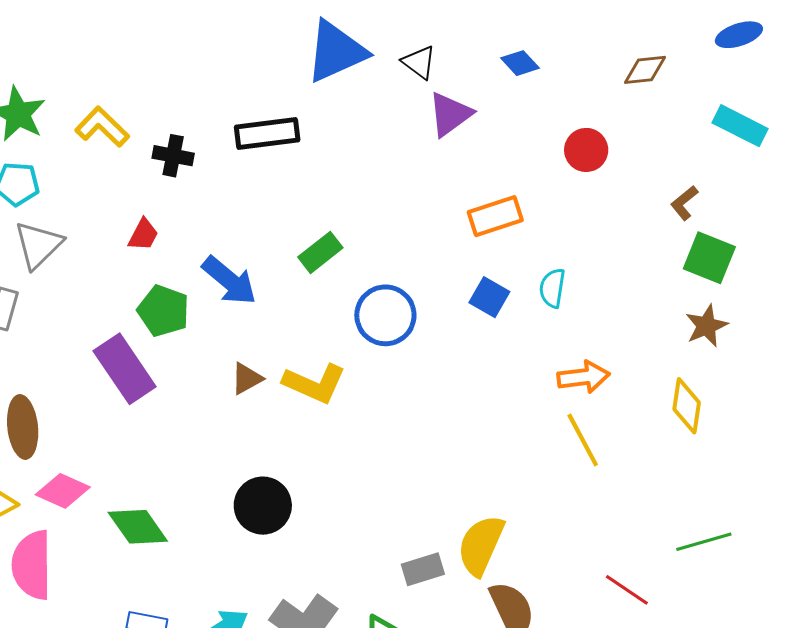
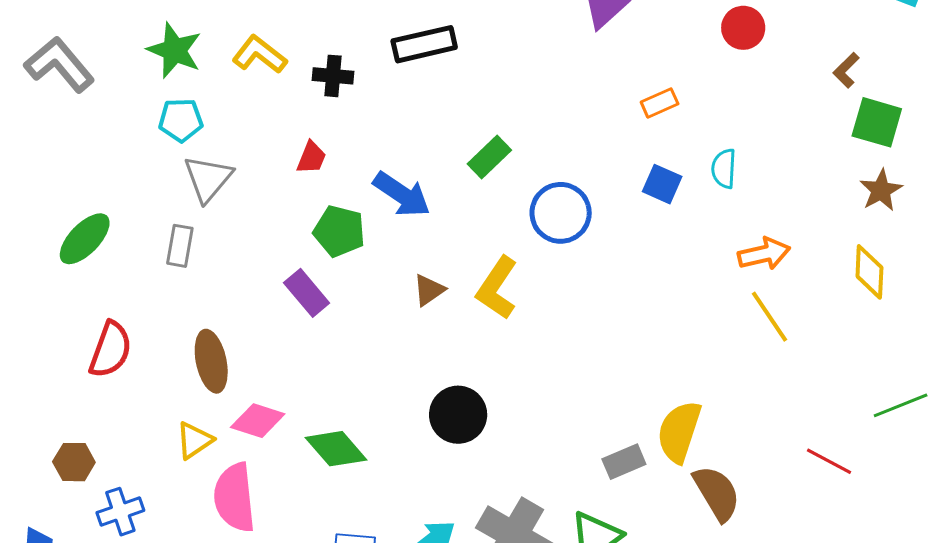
orange rectangle: (495, 216) -> (660, 103), size x0.7
purple rectangle: (125, 369) -> (307, 293), size x0.7
yellow L-shape: (315, 383) -> (497, 288), turned 106

